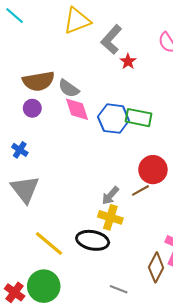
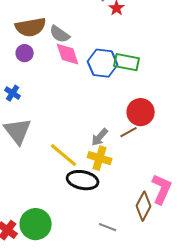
yellow line: (49, 243) -> (64, 155), moved

